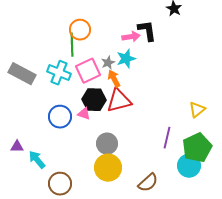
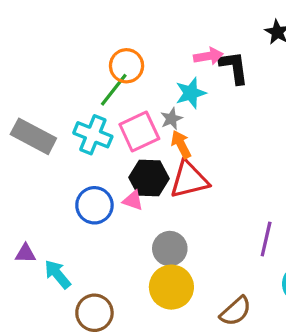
pink arrow: (131, 37) -> (208, 56), moved
green line: (72, 45) -> (114, 90), turned 40
cyan star: (126, 59) -> (191, 93), moved

